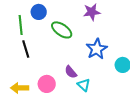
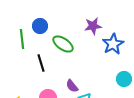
black line: (26, 49) -> (41, 63), moved
blue star: (97, 49) -> (113, 44), moved

